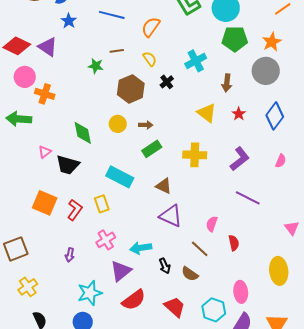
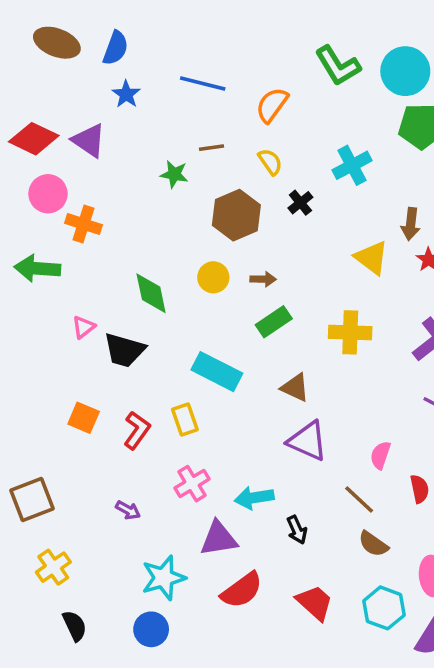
brown arrow: (227, 83) -> (411, 224), moved
orange square: (45, 203) -> (84, 418), size x0.7
purple arrow: (70, 255) -> (128, 510), turned -72
purple triangle: (121, 271) -> (219, 539), turned 30
brown semicircle: (190, 274) -> (373, 544), moved

